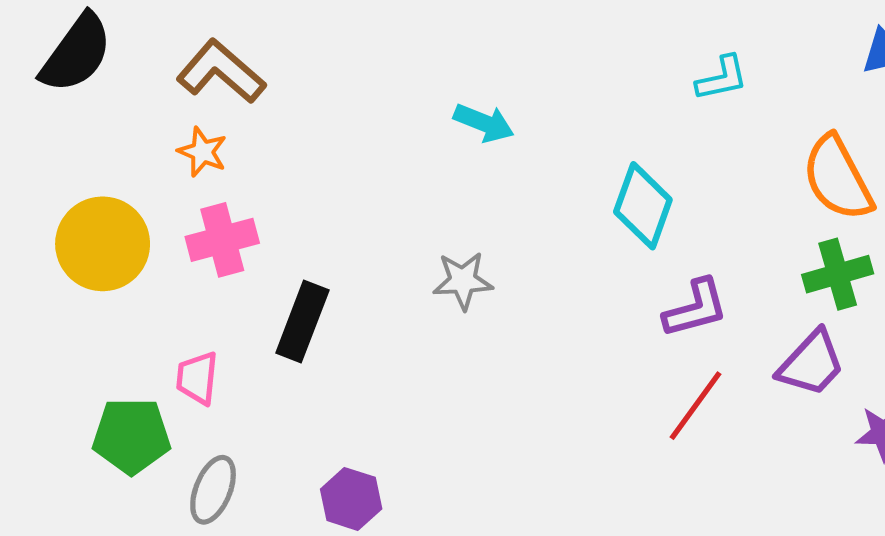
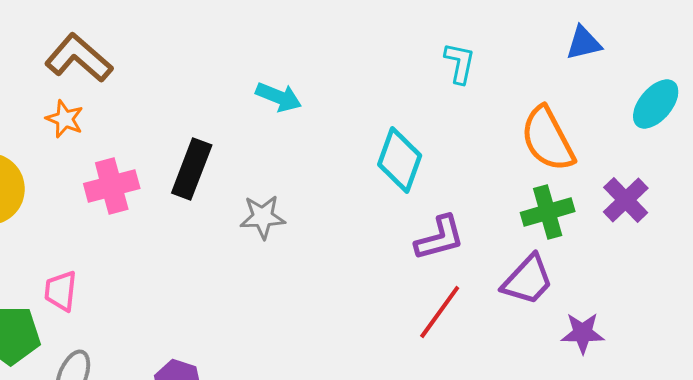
cyan L-shape: (722, 78) -> (460, 63), turned -66
pink cross: (222, 240) -> (112, 186), moved
black rectangle: (302, 321) -> (192, 169), moved

